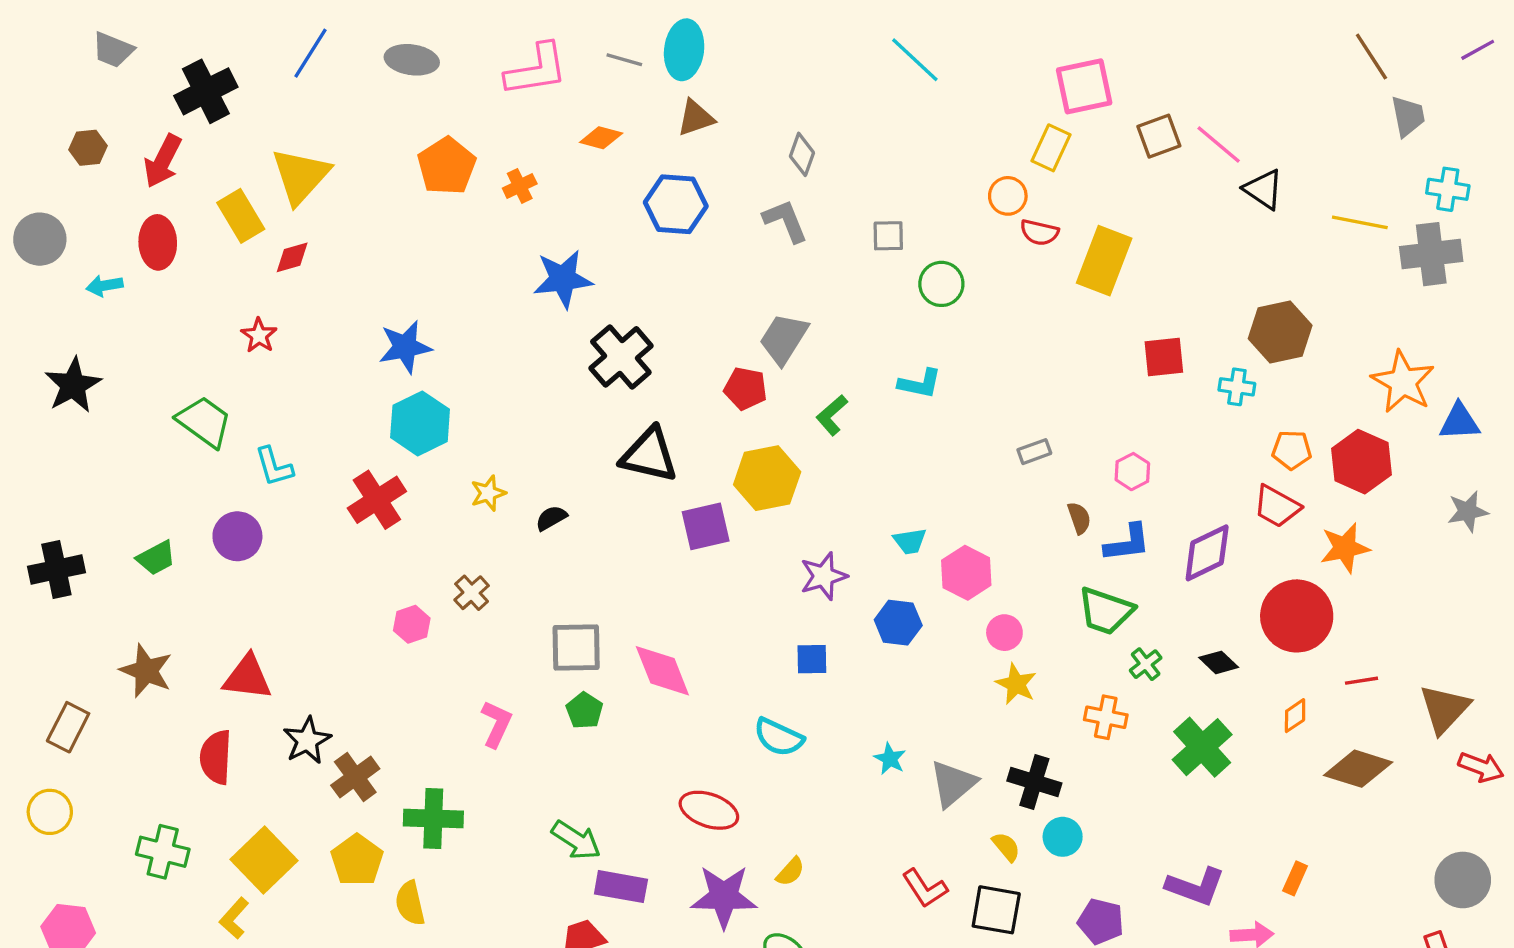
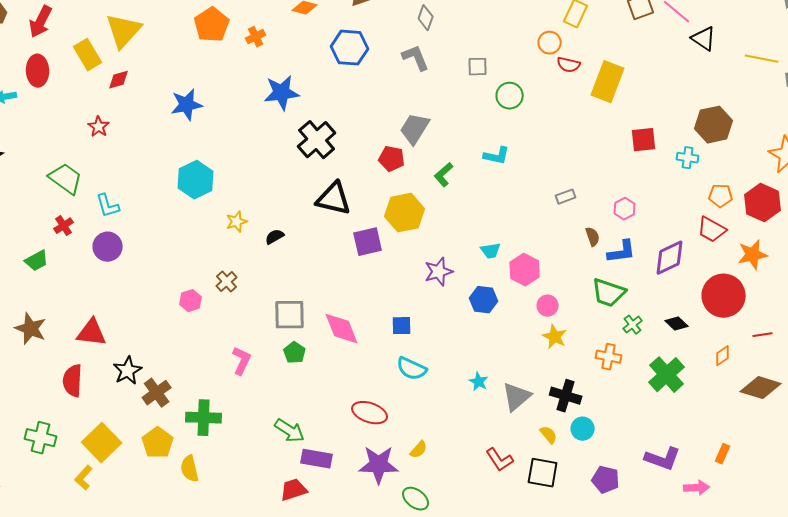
blue star: (405, 347) -> (187, 105), moved
red cross: (377, 500) -> (64, 226), moved, size x0.6
purple circle: (237, 536) -> (108, 247), moved
blue square: (812, 659) -> (402, 326), moved

